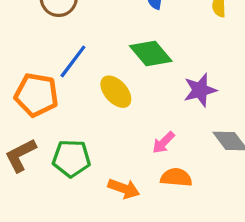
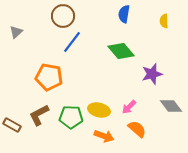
blue line: (73, 61) -> (72, 42), moved
yellow ellipse: (116, 92) -> (99, 110), moved, turned -35
orange semicircle: (176, 177) -> (137, 129), turned 36

